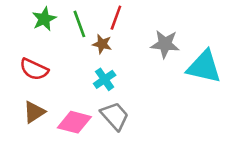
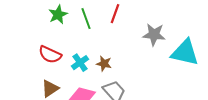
brown star: (102, 44) -> (104, 64), moved
cyan cross: (105, 79) -> (80, 63), moved

